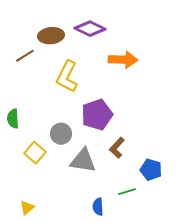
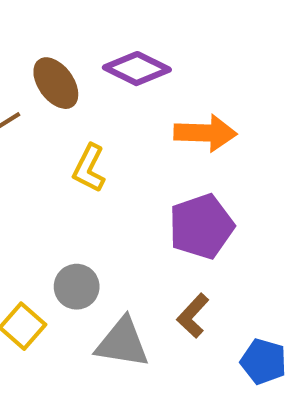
brown ellipse: (51, 36) -> (56, 83), turned 60
yellow L-shape: (67, 77) -> (89, 168), size x0.7
purple pentagon: (97, 115) -> (201, 226), moved

